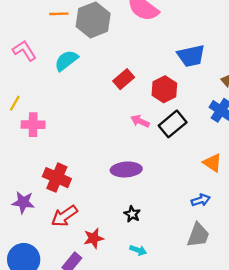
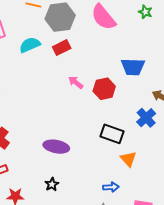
red rectangle: (124, 79) -> (62, 48), moved
pink arrow: (140, 121) -> (76, 82), moved
black rectangle: (173, 124) -> (112, 134), moved, turned 45

